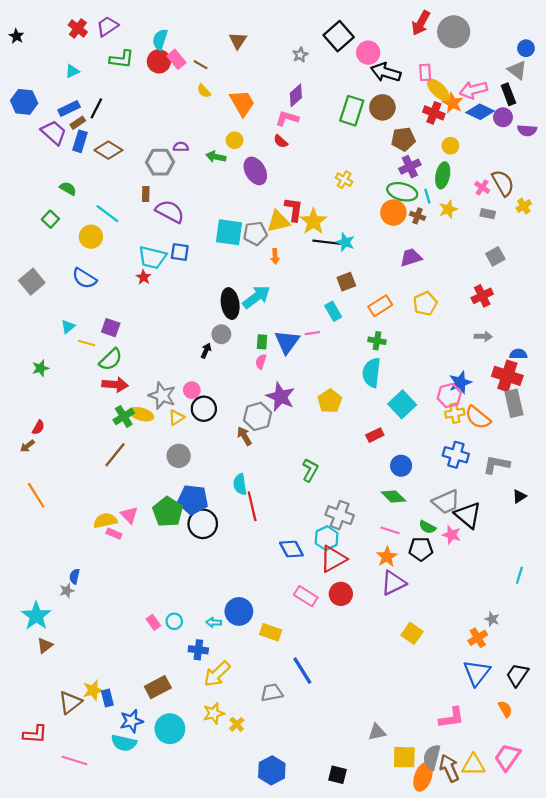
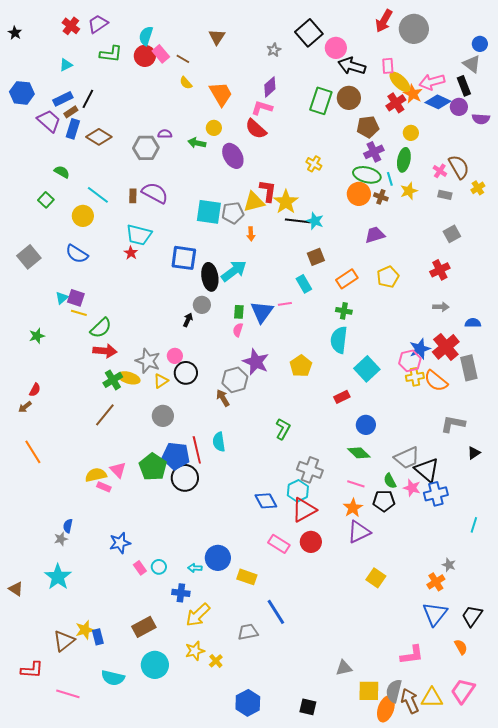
red cross: (434, 113) -> (396, 103), turned 36
red semicircle: (281, 141) -> (256, 129), size x1.6
brown rectangle: (146, 194) -> (133, 196), moved
blue square: (180, 252) -> (184, 258), moved, size x1.5
purple square: (111, 328) -> (76, 298), moved
red cross: (507, 376) -> (446, 347), moved, turned 32
blue cross: (456, 455) -> (436, 494), moved, turned -30
red line: (252, 506) -> (197, 450), moved
green semicircle: (427, 527) -> (390, 481), turned 35
cyan star: (36, 616) -> (58, 577), moved
brown triangle: (45, 645) -> (16, 589), moved, turned -49
blue star: (131, 721) -> (120, 543), moved

